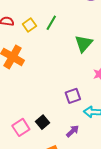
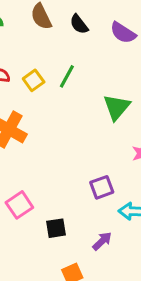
black square: (42, 122) -> (56, 228), turned 32
pink square: (21, 127) -> (19, 205), moved

